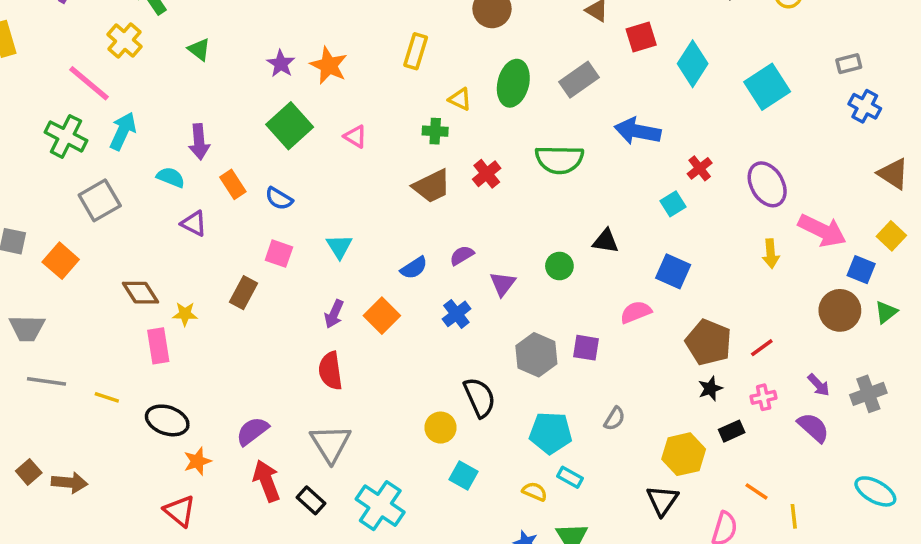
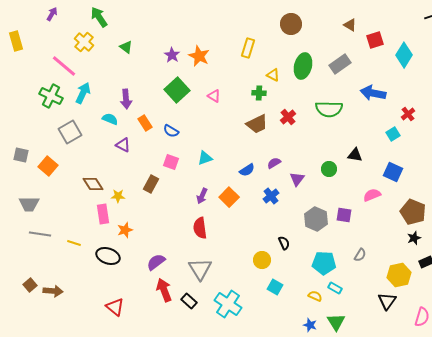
cyan triangle: (339, 246) -> (205, 158), turned 42
black semicircle: (480, 397) -> (284, 243), size x0.6
orange star: (197, 461) -> (125, 230), moved

